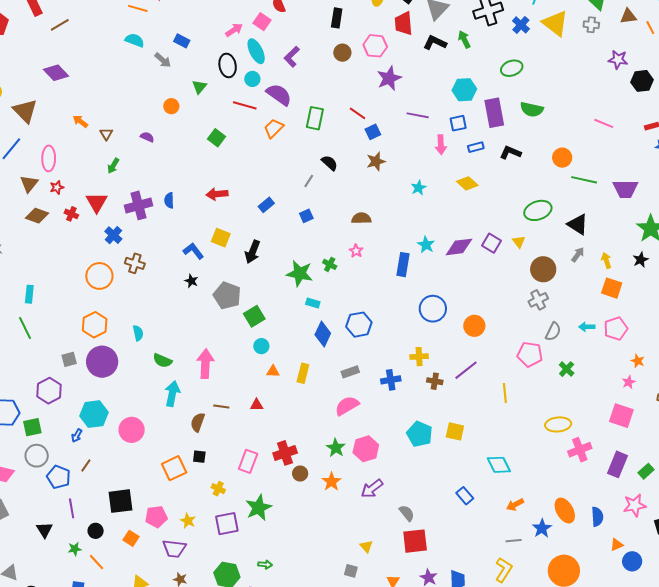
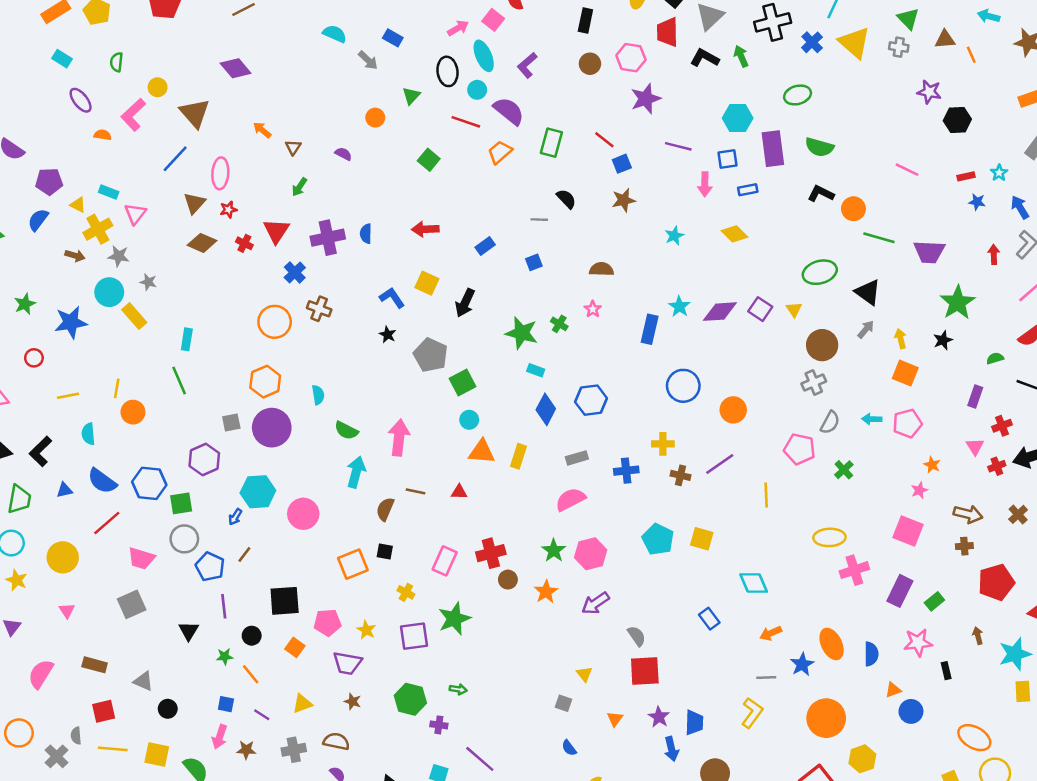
black L-shape: (510, 152) -> (821, 194), moved
gray line: (309, 181) -> (539, 220), turned 56
orange triangle: (273, 371) -> (482, 452), size x1.6

